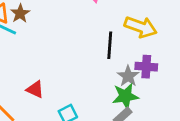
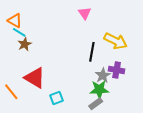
brown star: (20, 13) -> (25, 44), moved
red triangle: (35, 89) -> (35, 78), size x1.6

